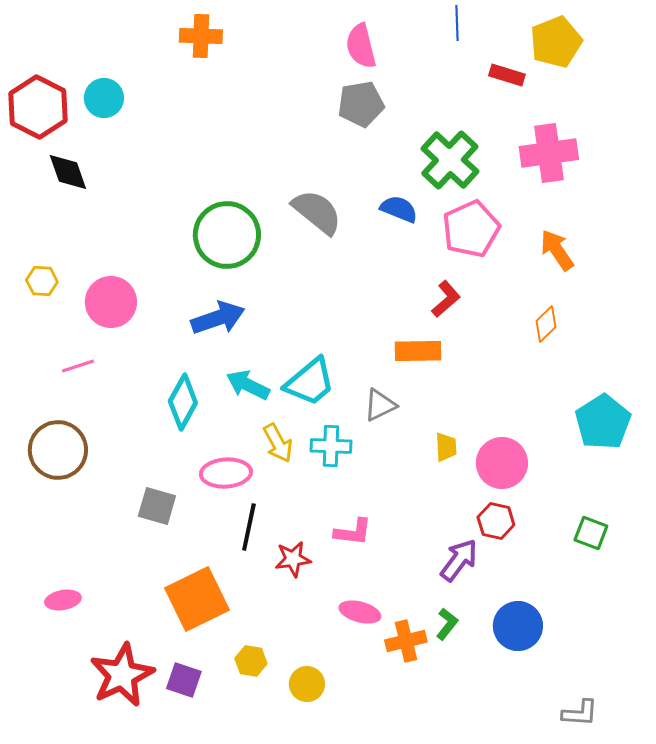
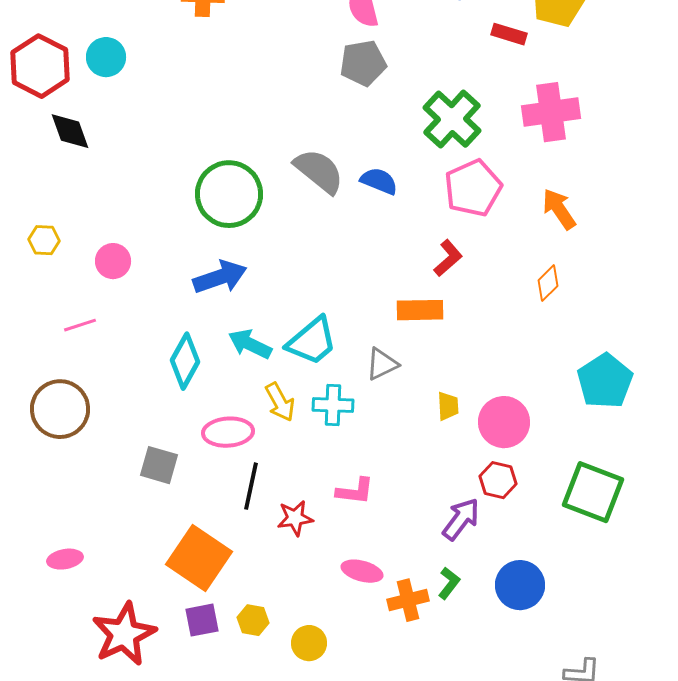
blue semicircle: (399, 209) -> (379, 181), moved
pink circle: (111, 302) -> (113, 261), size x0.7
green square: (591, 533) -> (593, 492), size x1.8
orange square: (197, 599) -> (199, 558), turned -30
purple square: (184, 680) -> (202, 620), moved, turned -30

